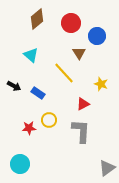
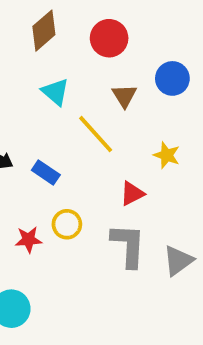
blue circle: (97, 36) -> (172, 78), moved
cyan triangle: (31, 55) -> (55, 92), moved
gray triangle: (107, 168) -> (178, 261), moved

